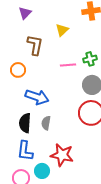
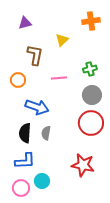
purple triangle: (25, 13) -> (25, 23), turned 32
pink line: (68, 65) -> (59, 78), moved
blue L-shape: (25, 151) -> (25, 161), turned -100
red star: (62, 155) -> (83, 165), moved

